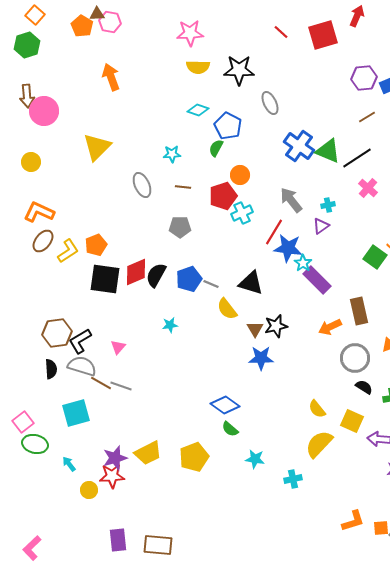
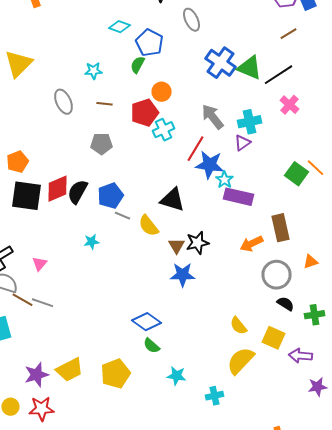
cyan cross: (328, 205) -> (250, 122), size x1.6
purple rectangle: (317, 280) -> (238, 197), turned -32
gray line: (211, 284) -> (122, 216), moved
red star: (112, 476) -> (42, 409), moved

